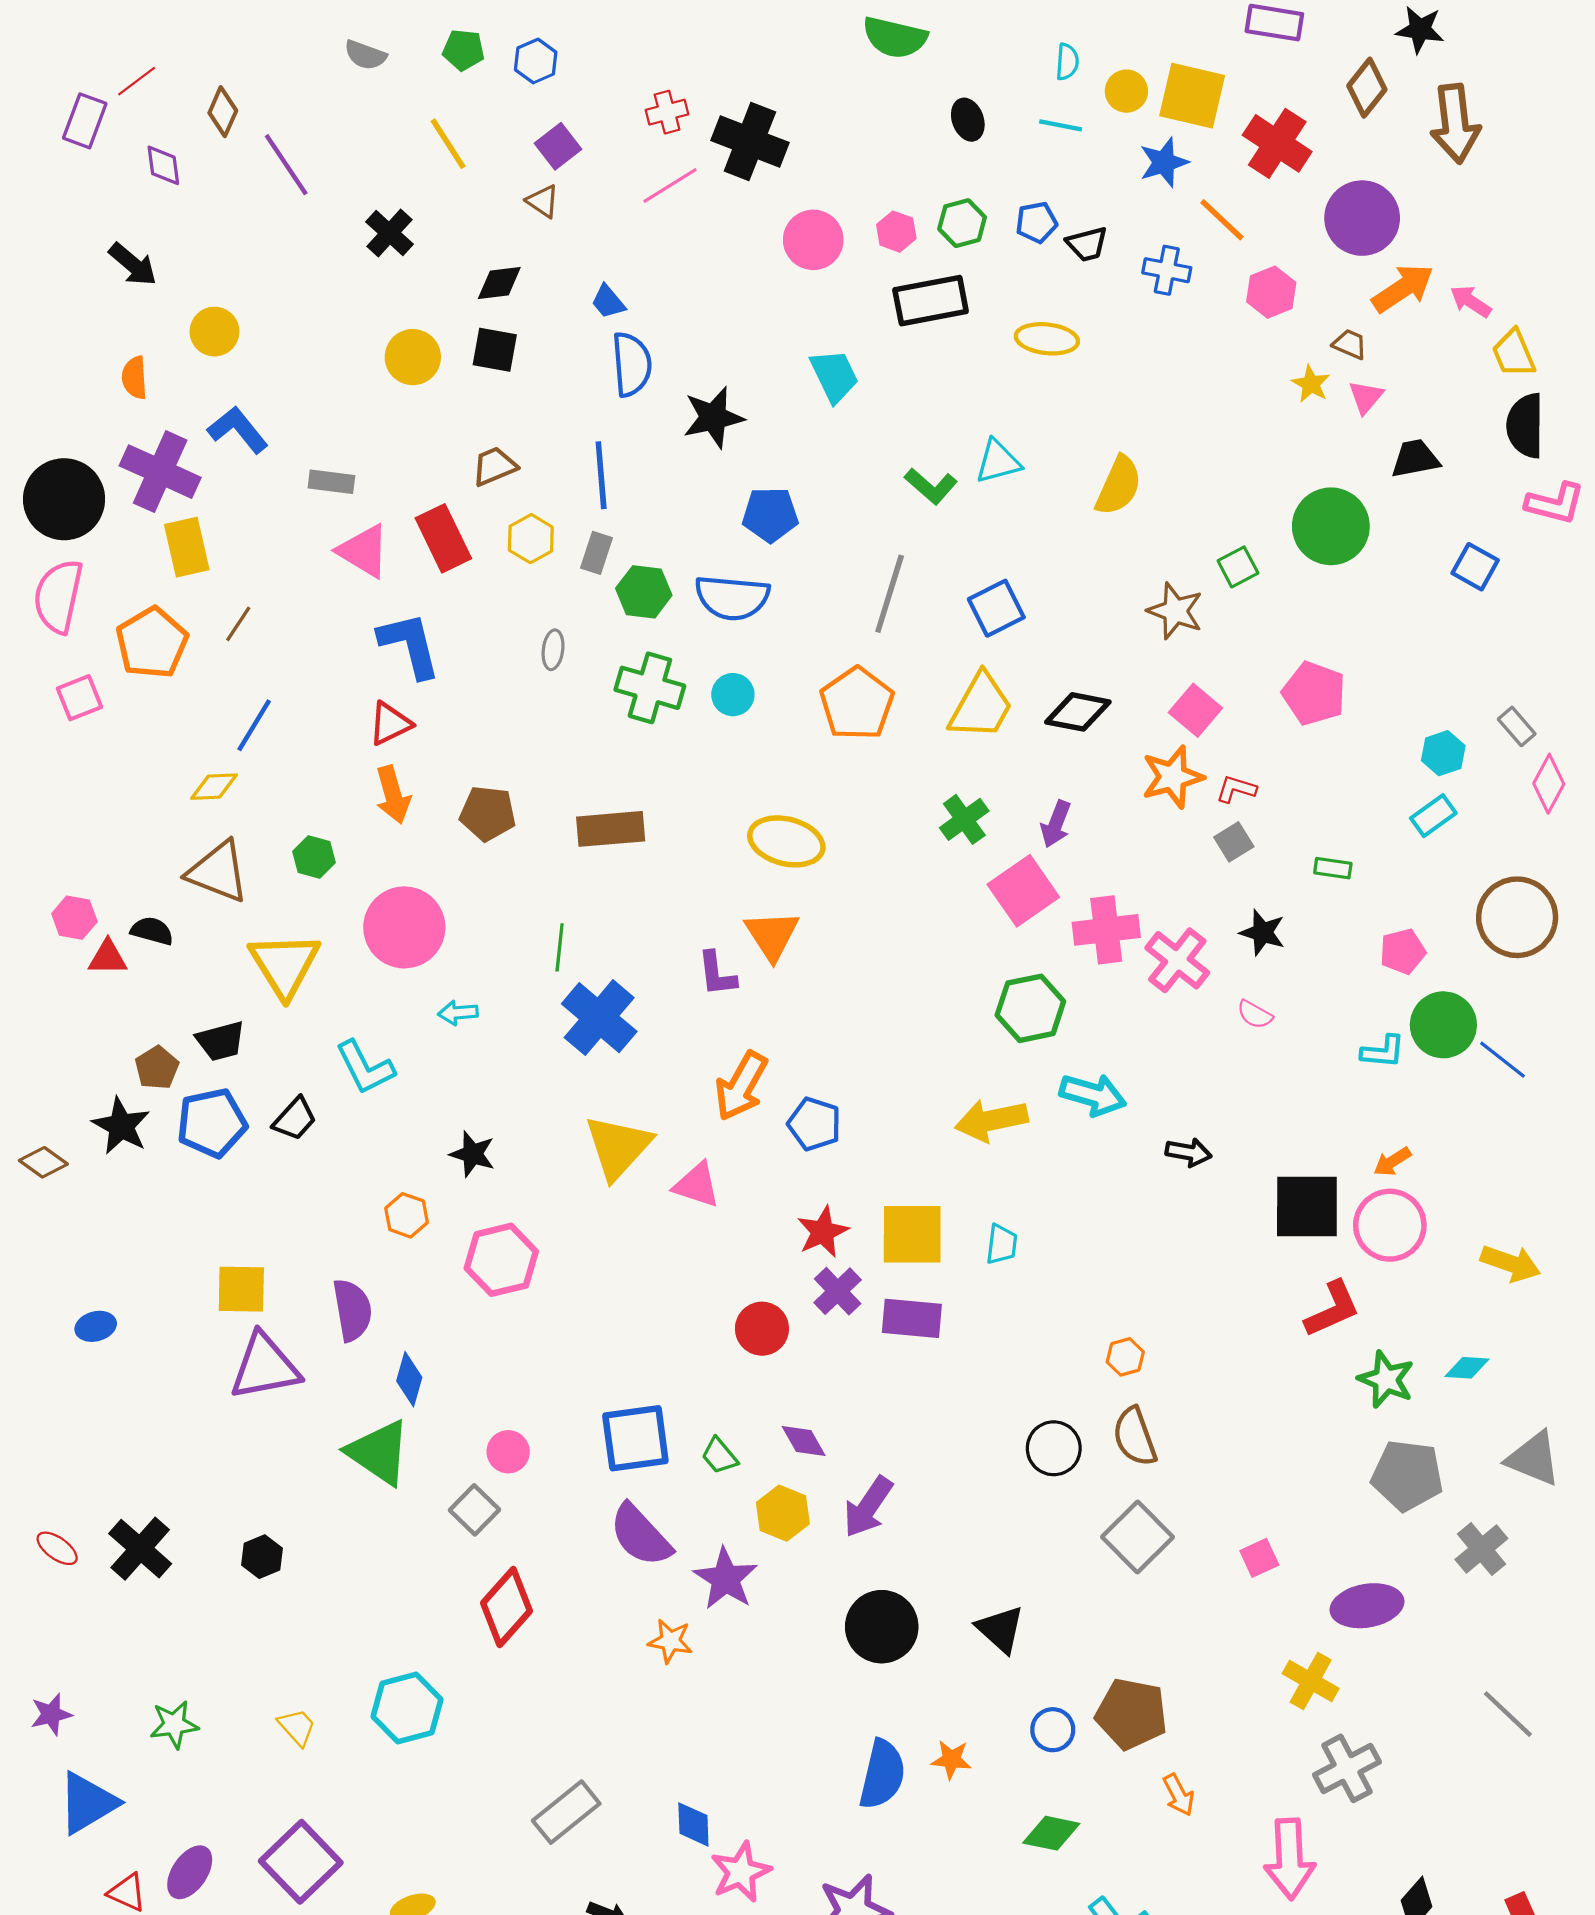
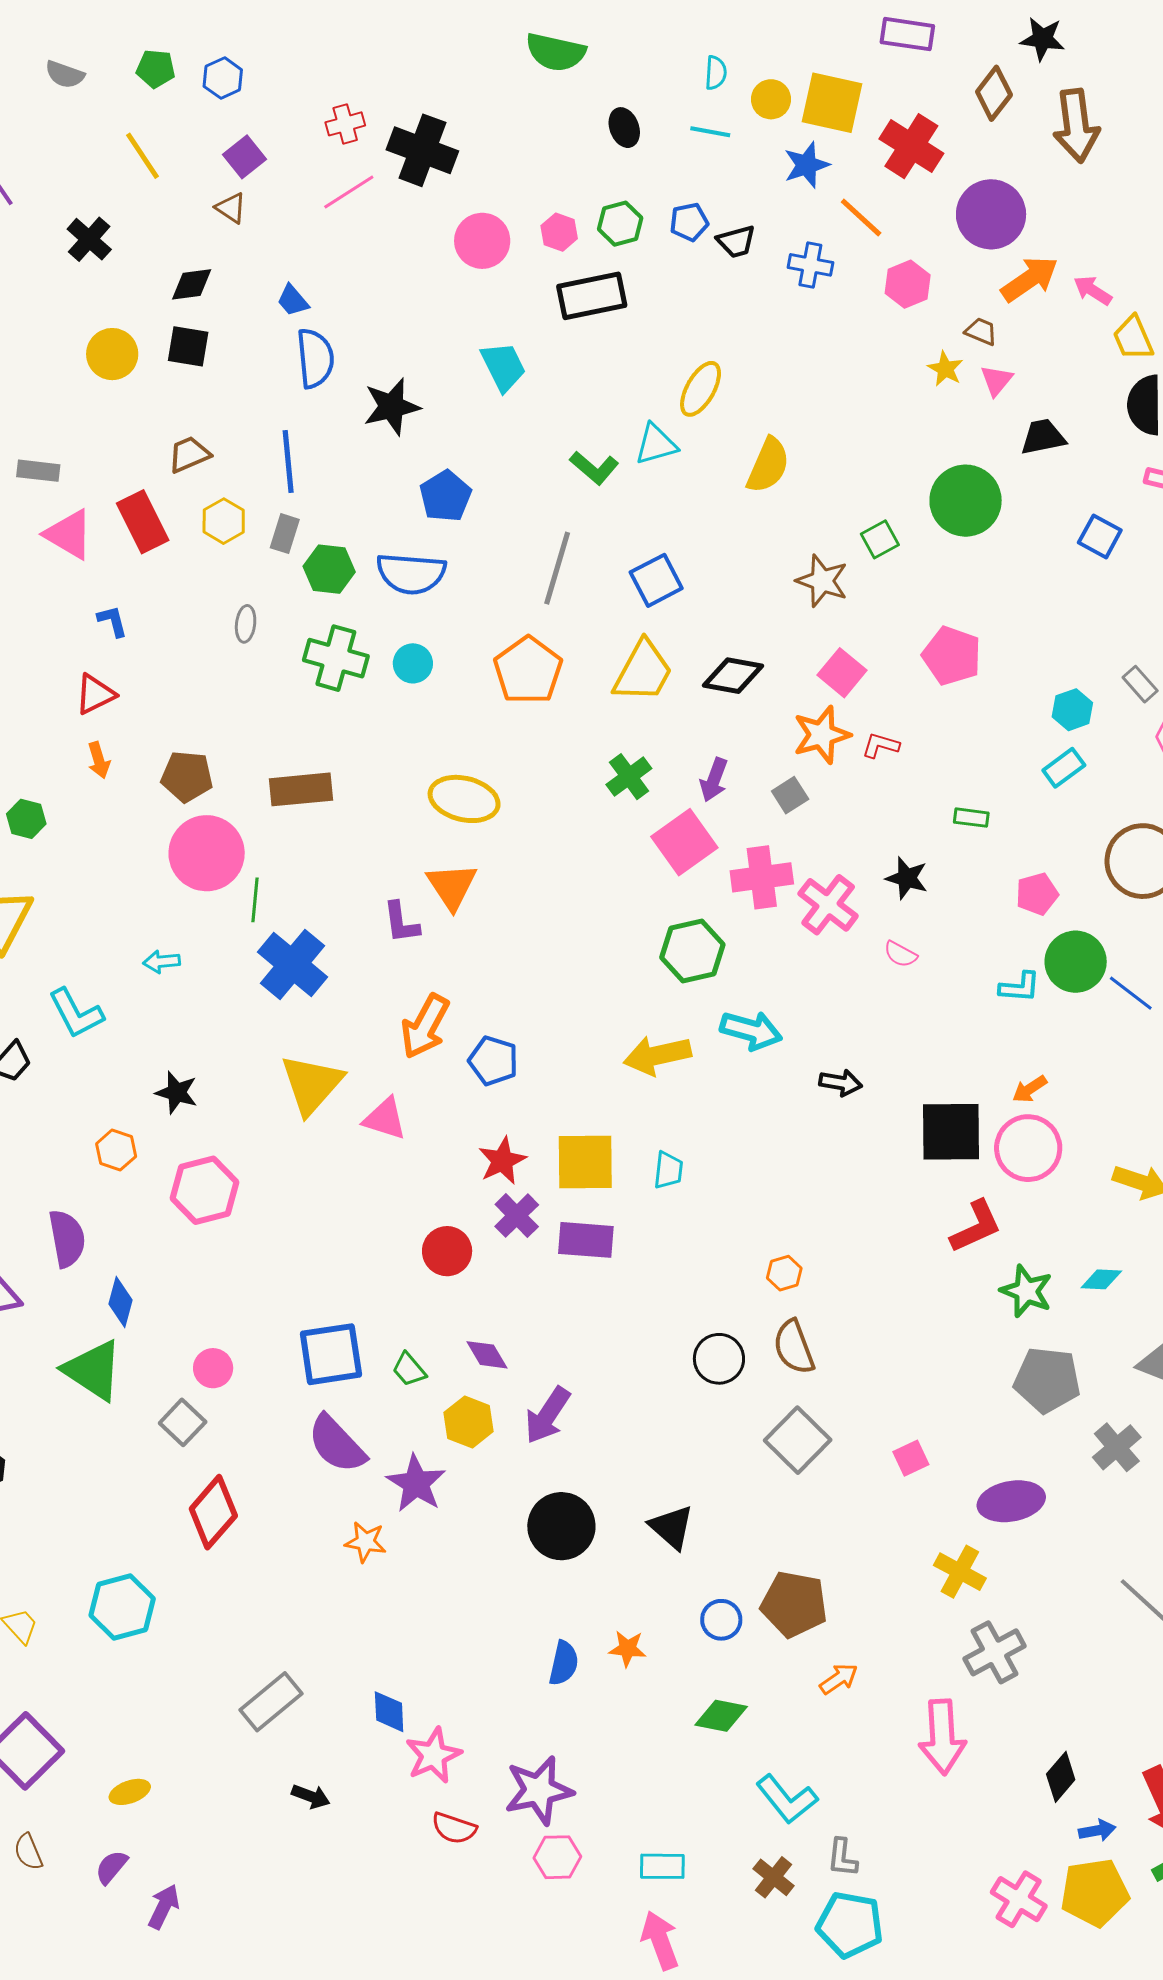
yellow ellipse: (1047, 339) -> (701, 389), moved, turned -66
blue pentagon: (770, 515) -> (445, 496), turned -30
blue L-shape: (410, 645) -> (113, 621), size x0.5
orange arrow: (393, 795) -> (99, 760), size x0.7
gray square: (1234, 842) -> (790, 795), moved
pink circle: (404, 927) -> (207, 853), moved
blue semicircle: (882, 1774) -> (564, 1663), size x0.7
orange arrow: (1179, 1795) -> (839, 1679), turned -96

